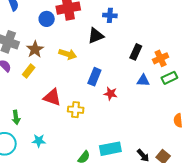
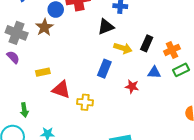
brown star: (35, 49) -> (44, 27), moved
yellow arrow: (68, 54) -> (123, 48), moved
yellow rectangle: (29, 71) -> (43, 72), moved, turned 40
red star: (110, 94) -> (132, 87), moved

